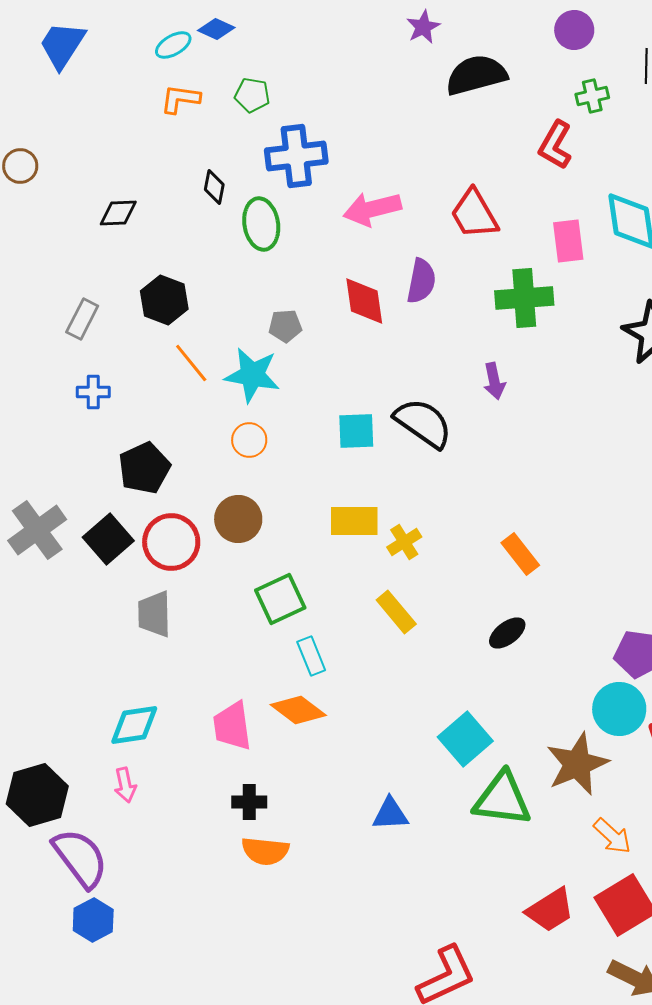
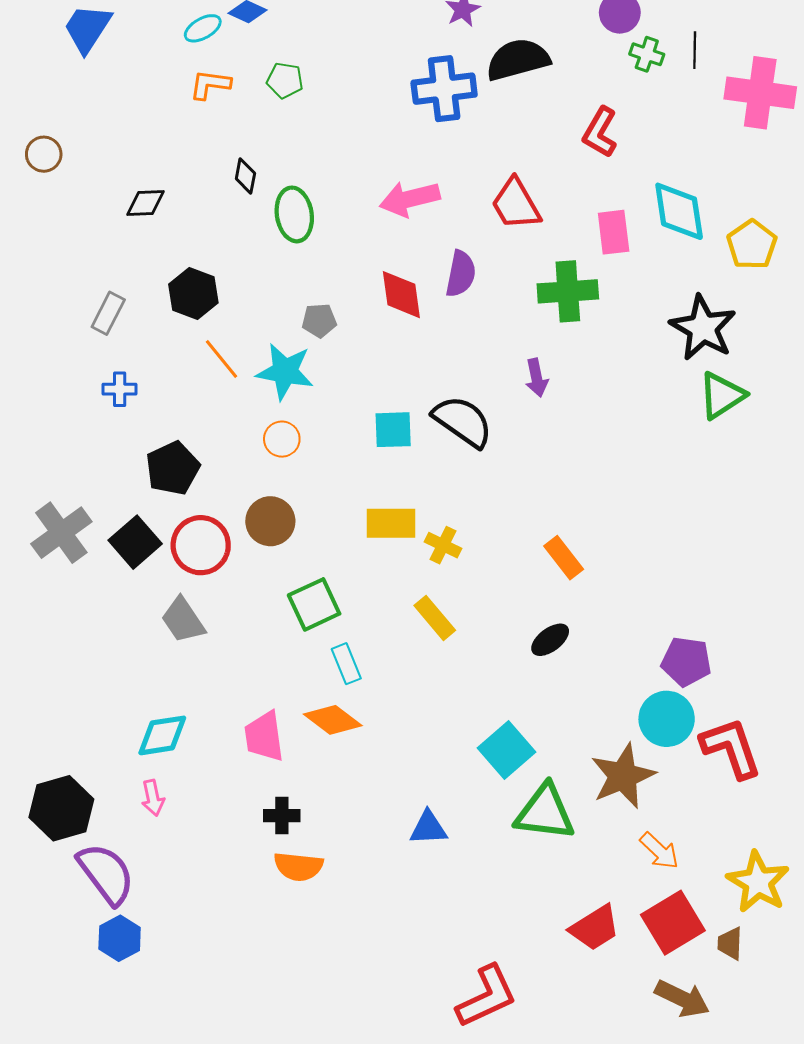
green cross: (592, 96) -> (647, 54), moved, turned 32
blue cross: (296, 156) -> (444, 89), moved
yellow cross: (404, 542) -> (443, 545), turned -32
gray trapezoid: (154, 614) -> (183, 620), turned -33

